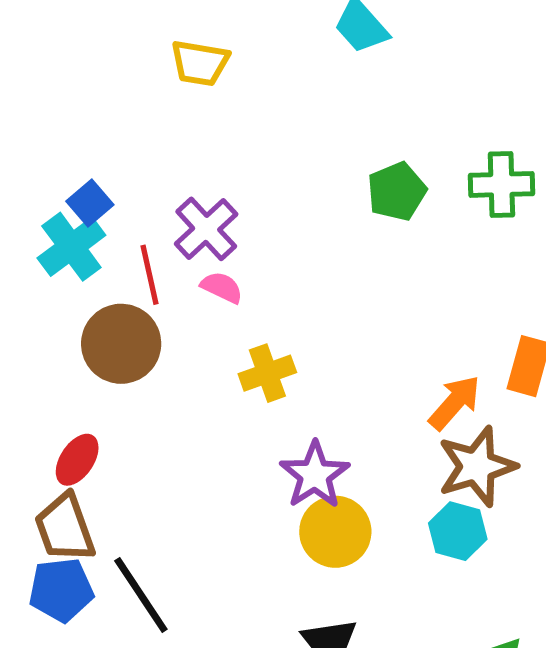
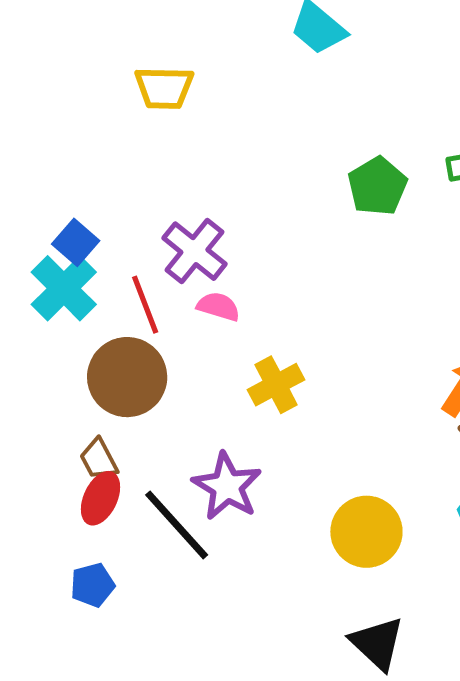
purple star: (315, 475) -> (227, 486), moved
brown trapezoid: (65, 528) -> (99, 459), moved, size x0.6
blue pentagon: (61, 590) -> (93, 585), moved, size x0.7
black line: (141, 595) -> (177, 525), moved

